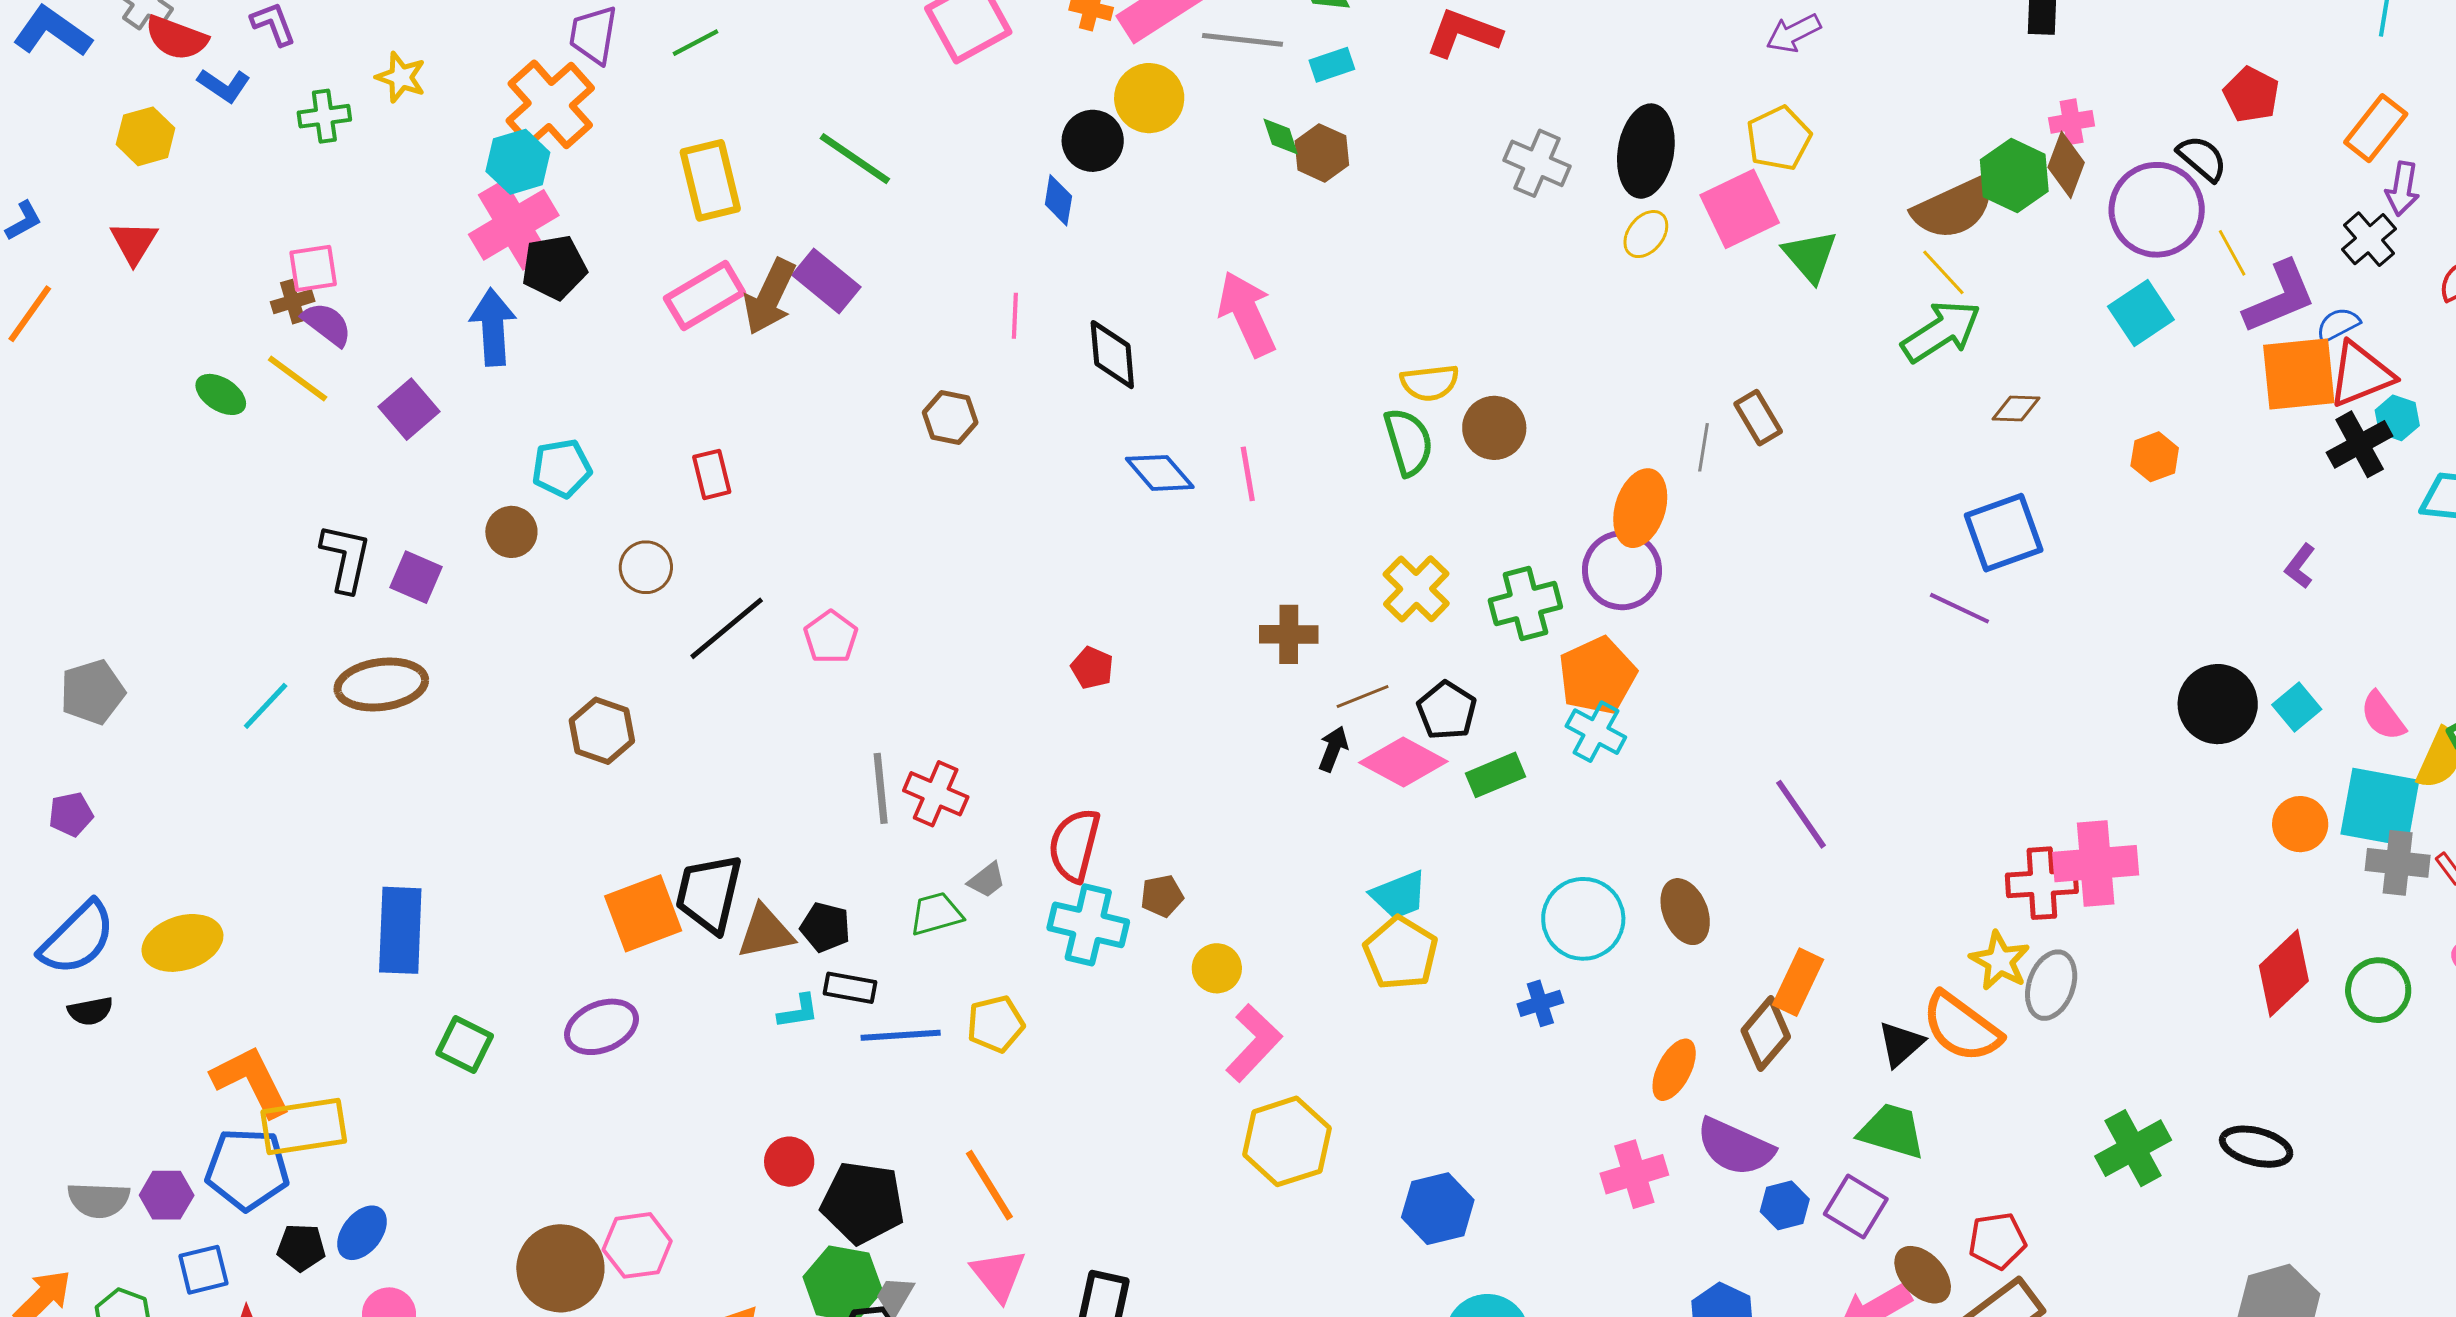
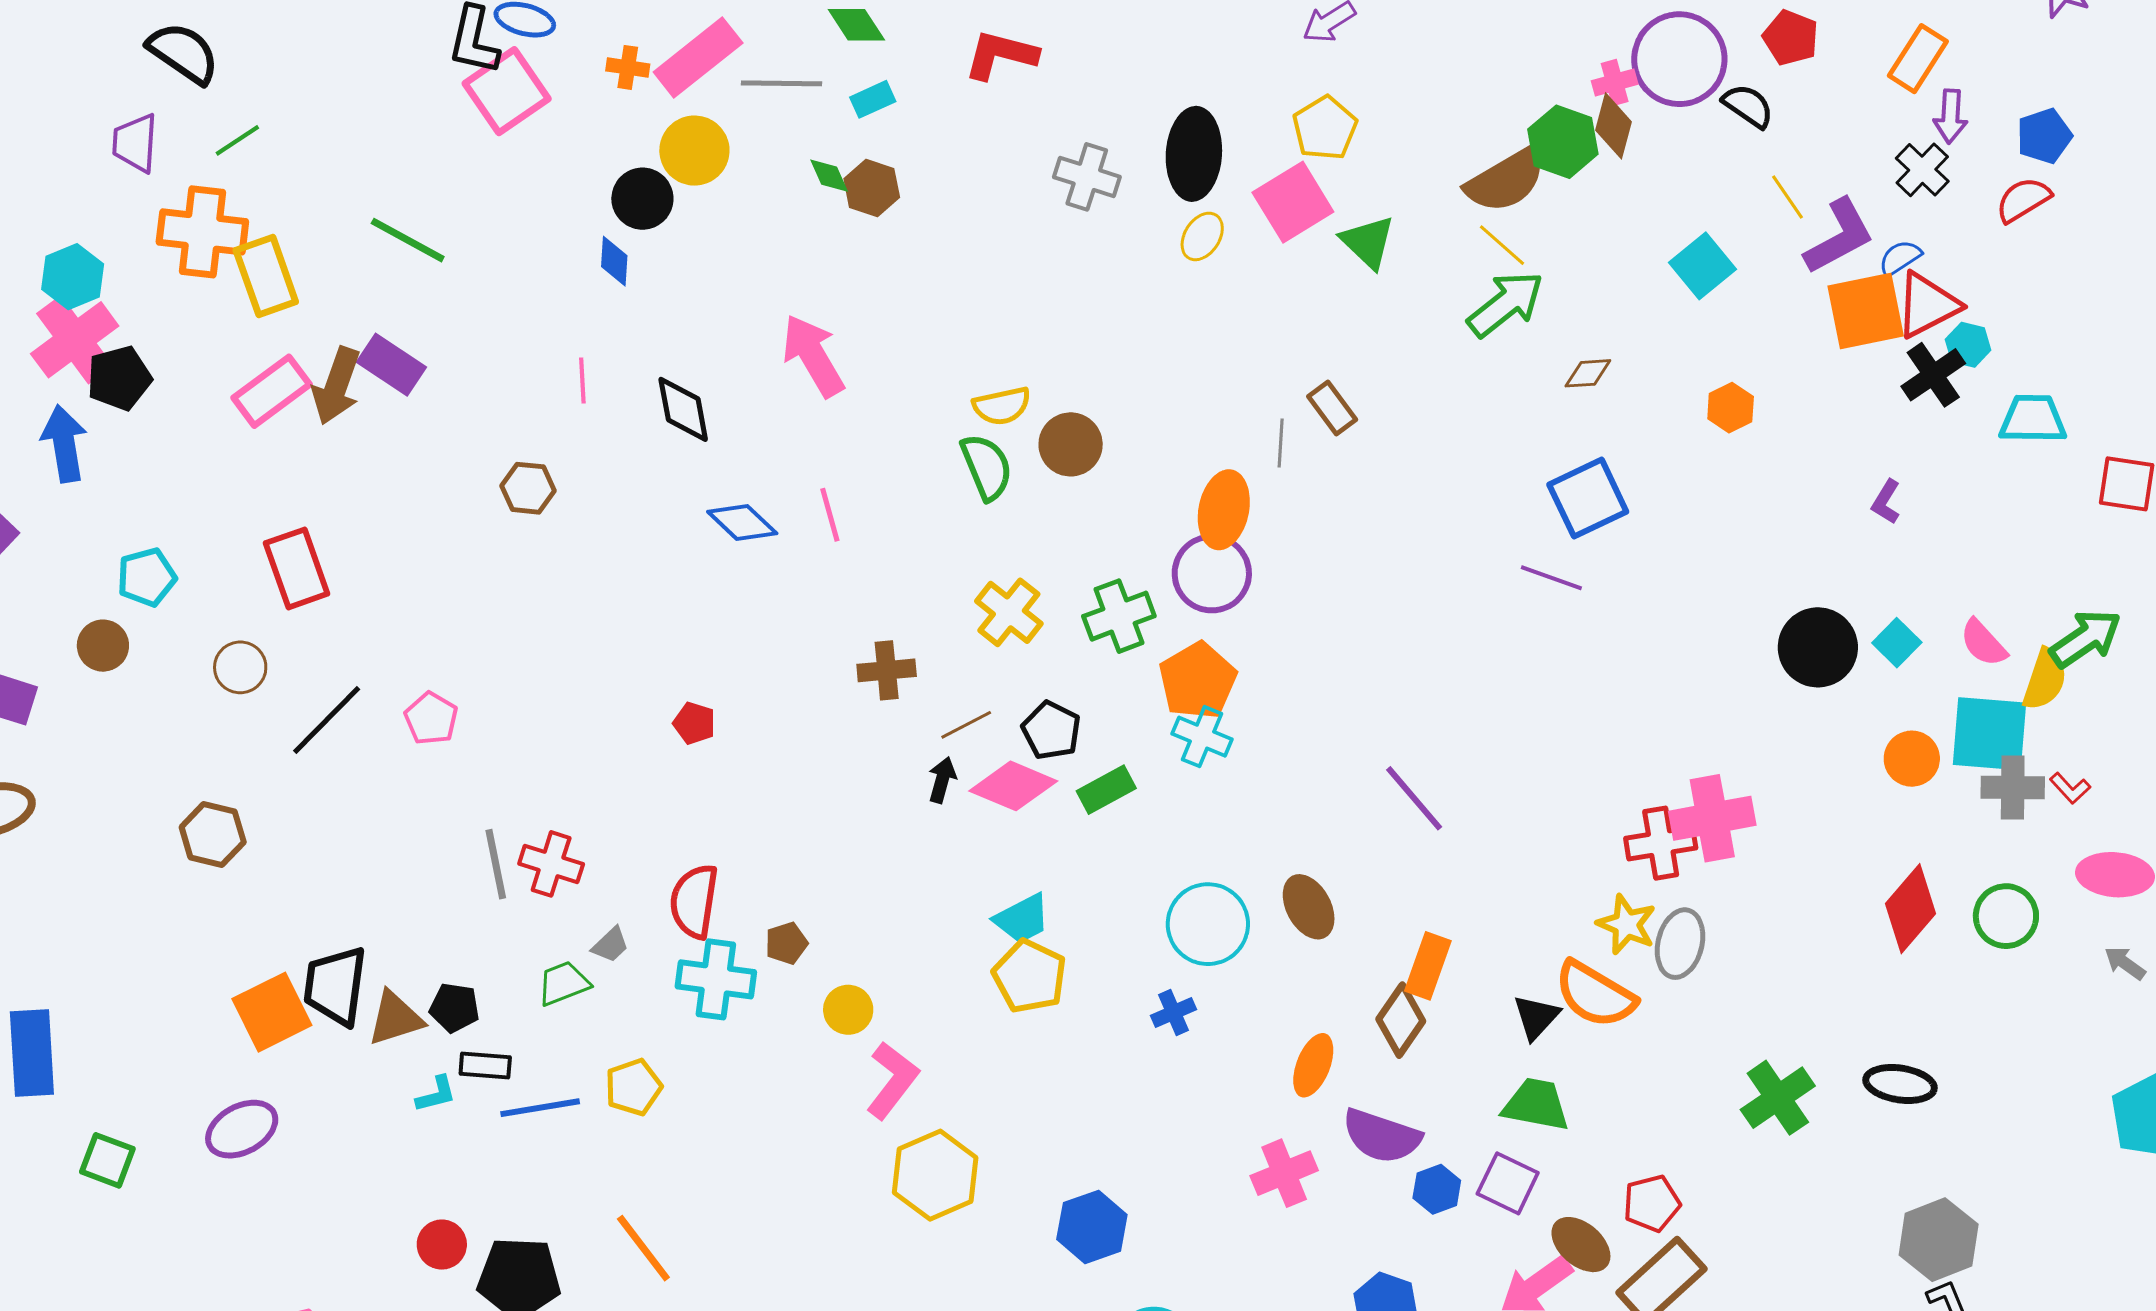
orange cross: (550, 104) -> (202, 232), moved, turned -36
purple circle: (2157, 210) -> (1679, 59), moved
red rectangle: (712, 474) -> (297, 568), size x1.6

